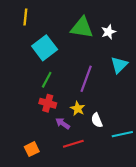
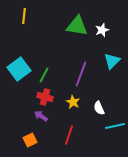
cyan square: (45, 48) -> (19, 69), moved
white semicircle: (97, 120) -> (99, 108), moved
purple arrow: (63, 123) -> (41, 116), moved
red line: (73, 144) -> (69, 135), turned -54

